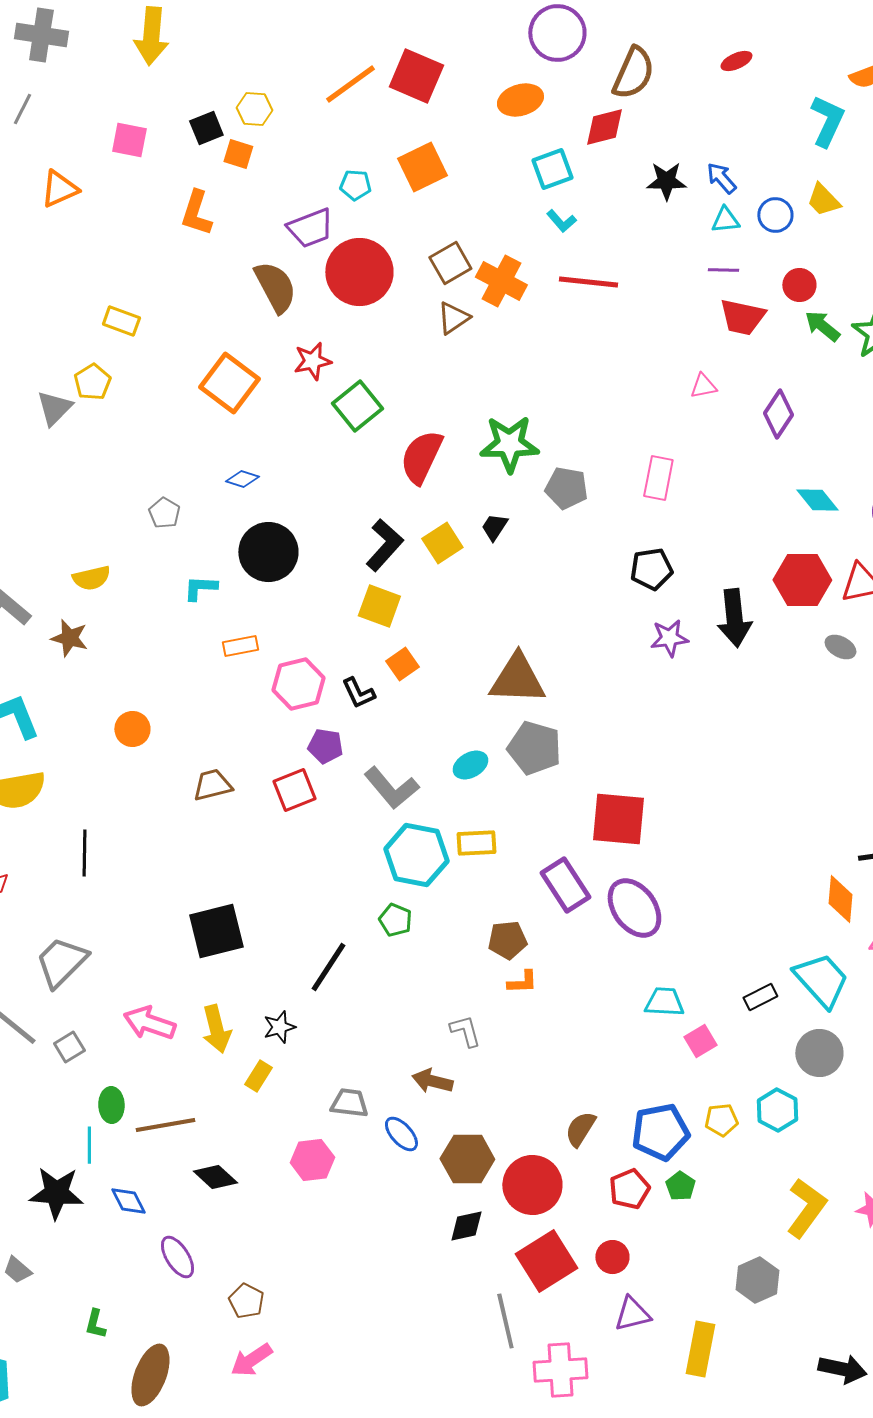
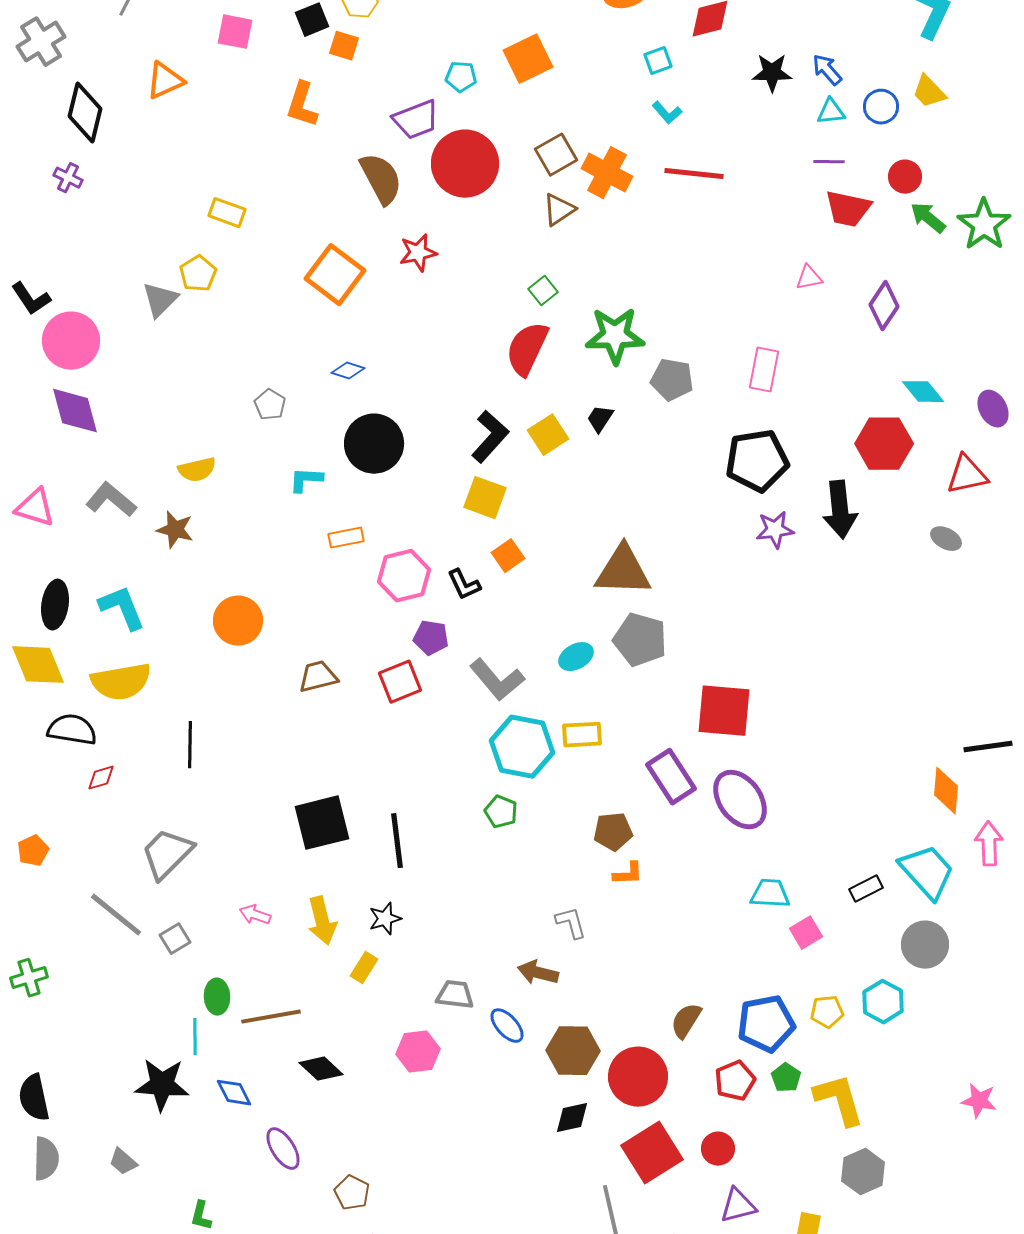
cyan square: (552, 169) -> (658, 61), size x0.7
green square: (357, 406) -> (543, 291), moved, size x0.6
black pentagon: (651, 569) -> (757, 461), size x1.5
red hexagon: (802, 580) -> (884, 444), moved
orange circle: (132, 729) -> (238, 621), size x1.4
black line: (328, 967) -> (397, 841), moved, turned -40
pink arrow: (149, 1023) -> (255, 915), size x0.6
yellow L-shape: (806, 1208) -> (839, 1100), moved, turned -52

